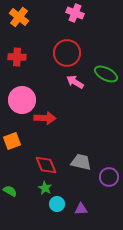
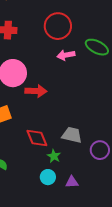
pink arrow: (75, 82) -> (66, 55), turned -42
green star: (45, 188) -> (54, 156), moved

